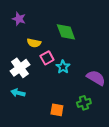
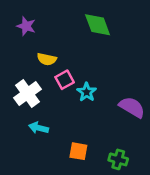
green diamond: (66, 32) -> (98, 25), moved
cyan arrow: (18, 93) -> (38, 128), moved
green cross: (84, 103) -> (118, 159), moved, turned 32

